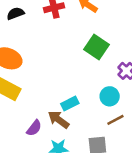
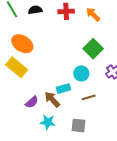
cyan circle: (110, 96) -> (81, 73), moved
brown line: (115, 120) -> (89, 97), moved

